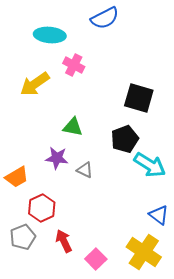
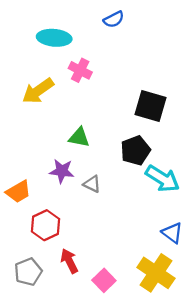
blue semicircle: (105, 18) -> (114, 19), size x0.7
gray pentagon: (23, 237) -> (28, 272), moved

